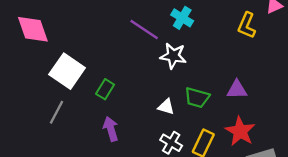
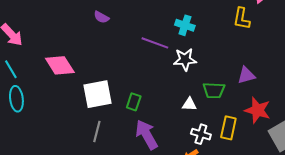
white square: (67, 71) -> (97, 94), turned -32
purple arrow: (111, 129) -> (147, 135), size x1.4

